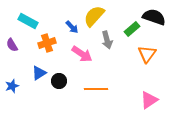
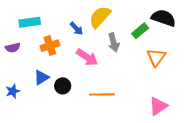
cyan rectangle: (28, 21) -> (30, 22), turned -36
purple semicircle: (12, 45) -> (13, 48), turned -72

